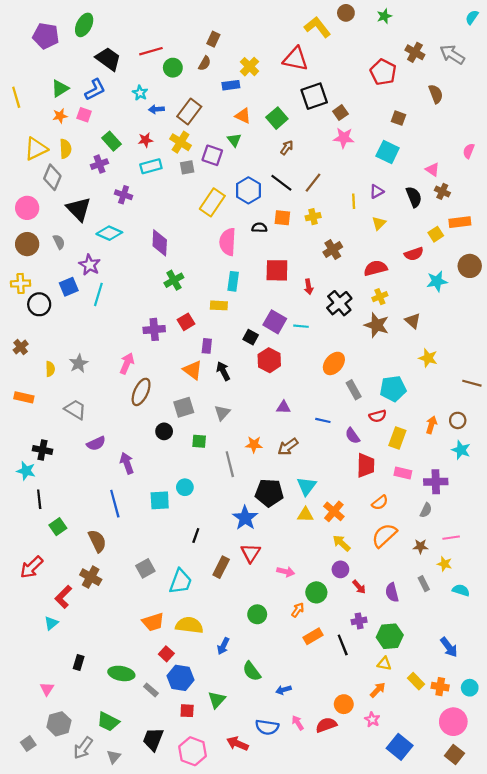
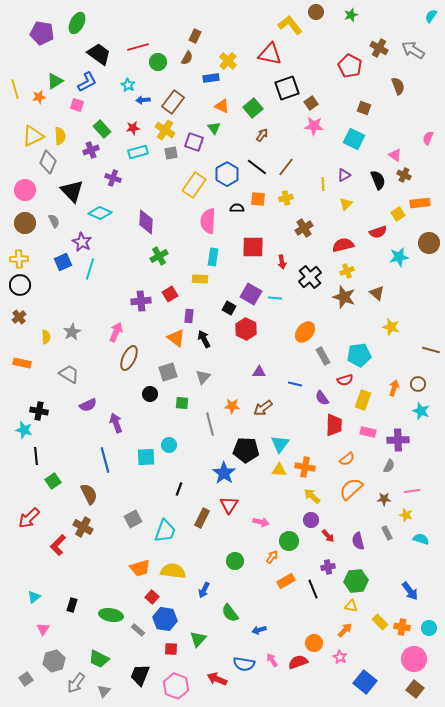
orange star: (60, 116) -> (39, 97), moved
black circle: (39, 304) -> (20, 285), moved
orange cross: (334, 511) -> (305, 467), turned -30
cyan triangle: (51, 623) -> (34, 597), moved

